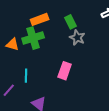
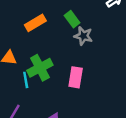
green cross: (33, 38) -> (40, 68), moved
cyan line: (26, 76) -> (26, 80), moved

